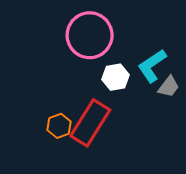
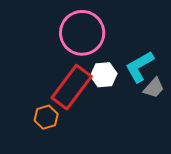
red rectangle: (90, 123) -> (72, 87), moved

